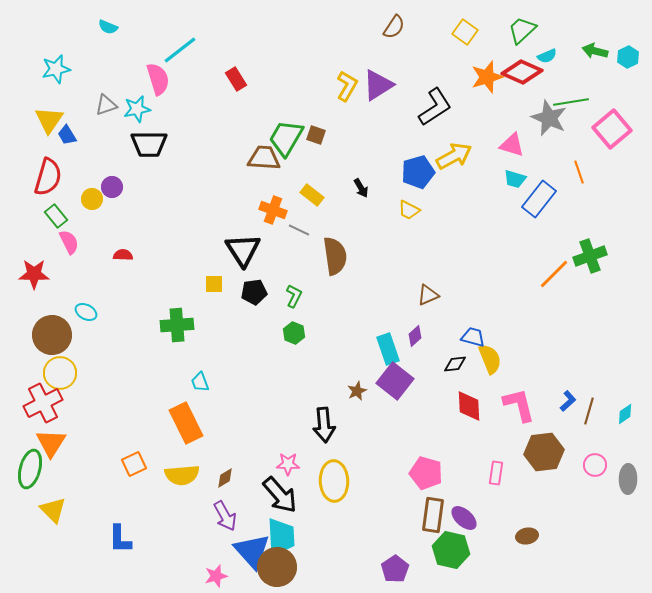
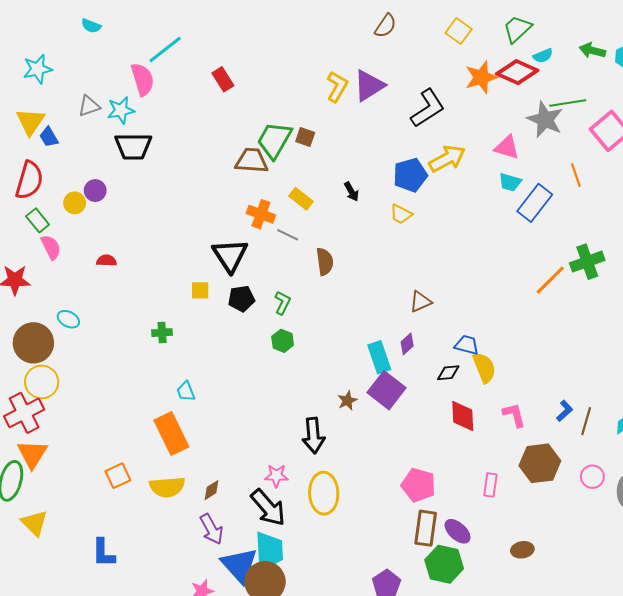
brown semicircle: (335, 256) -> (325, 262), size x0.7
green cross: (177, 325) -> (162, 333), size x0.6
pink L-shape: (519, 405) -> (514, 415), size x0.7

